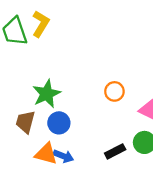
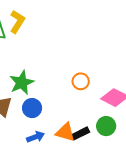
orange triangle: (46, 154) -> (65, 132), moved
blue arrow: (63, 156) -> (36, 137), turned -42

